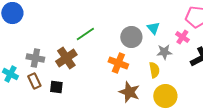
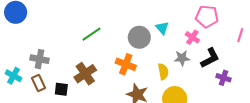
gray star: (164, 52) -> (182, 58), moved
brown cross: (66, 58) -> (85, 74), moved

